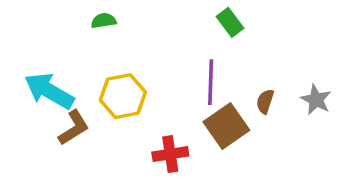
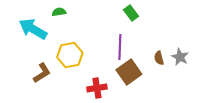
cyan arrow: (49, 91) -> (33, 29), moved
brown semicircle: (265, 101) -> (159, 58), moved, turned -32

